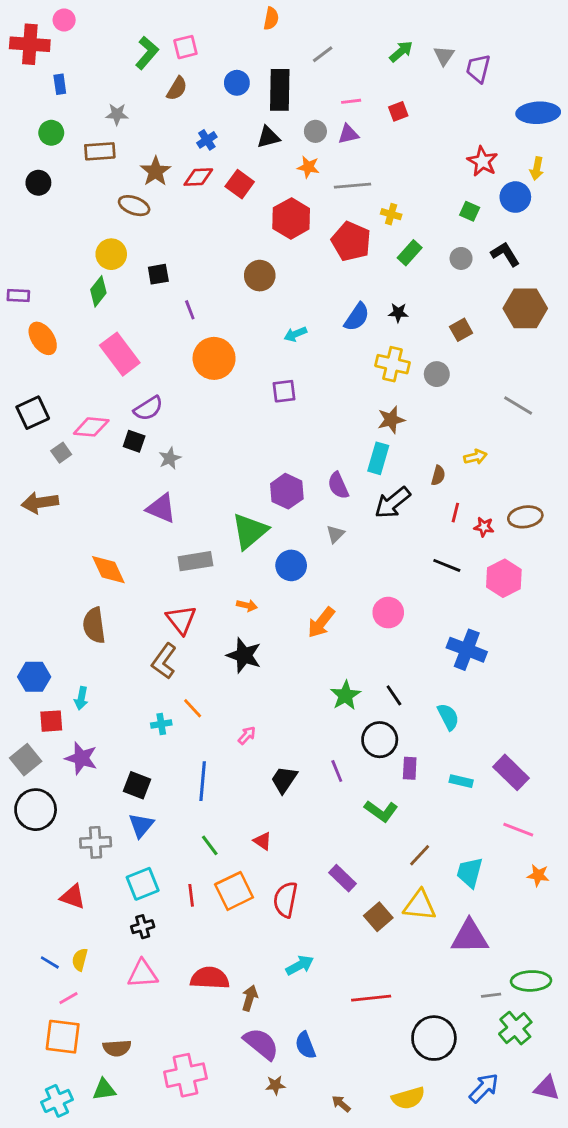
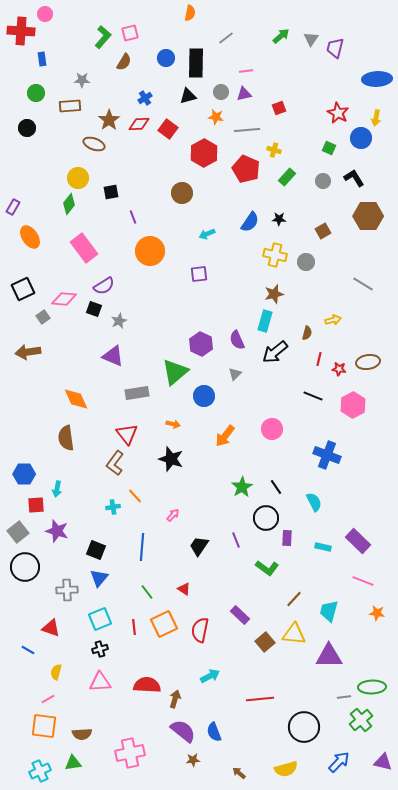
red square: (398, 111) -> (279, 108), moved
purple rectangle: (18, 296) -> (13, 207), turned -63
blue line: (50, 962) -> (28, 650), moved

